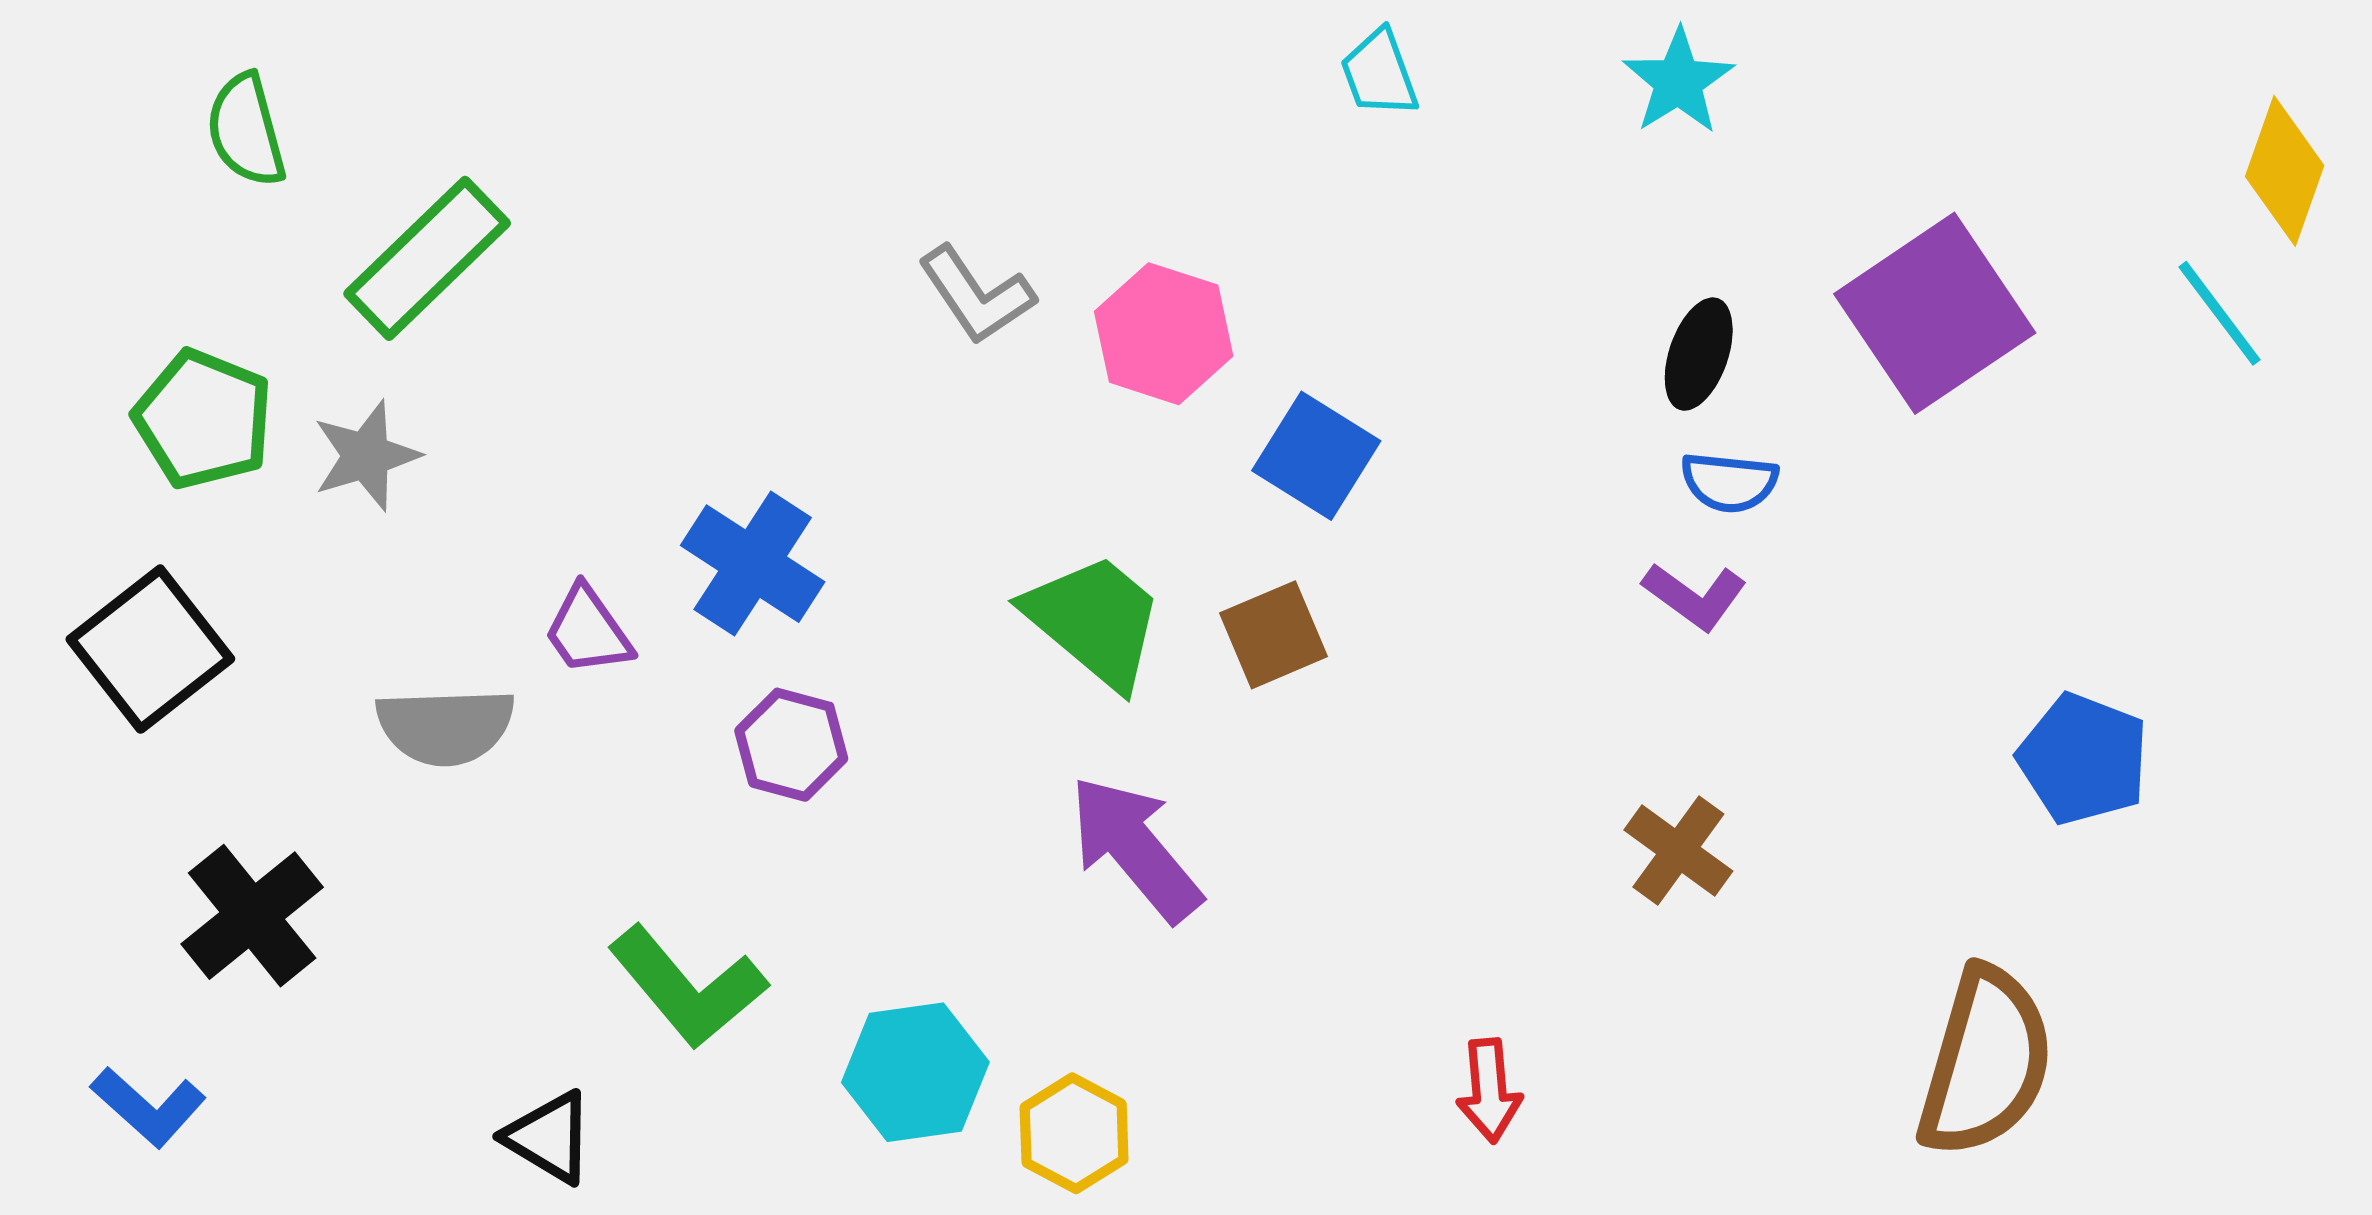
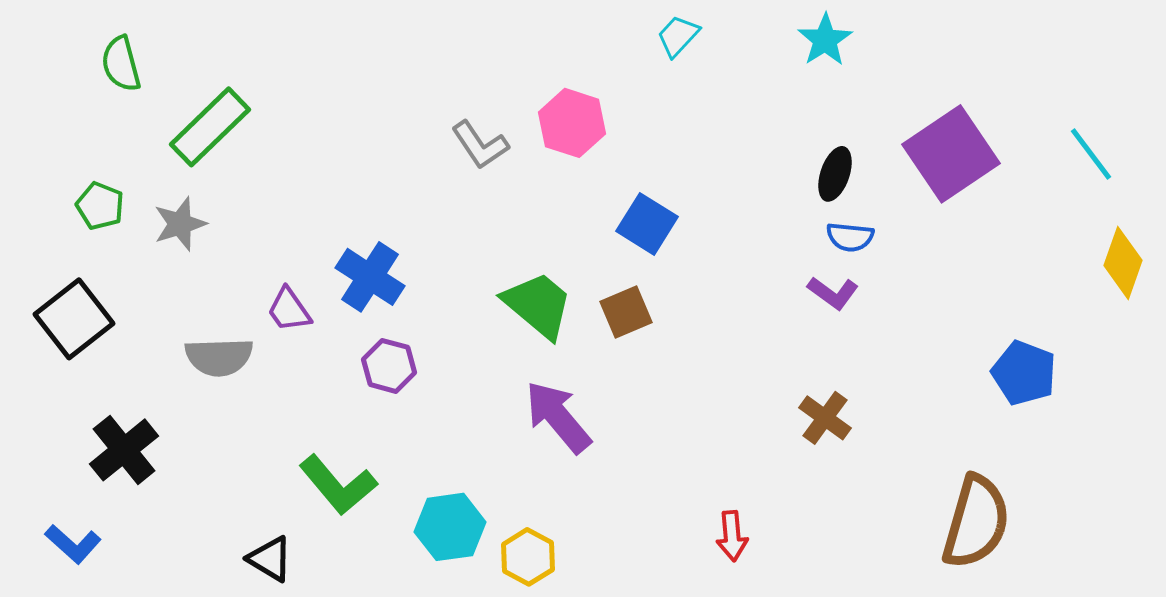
cyan trapezoid: (1379, 73) -> (678, 36), turned 63
yellow diamond: (2285, 171) -> (1123, 263), moved
pink hexagon: (1164, 334) -> (572, 123), moved
green pentagon: (203, 419) -> (100, 206), size x0.7

